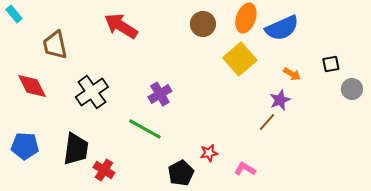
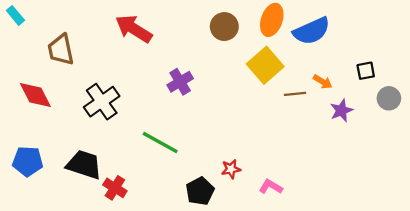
purple cross: (160, 94) -> (180, 82), moved
purple star: (280, 100) -> (341, 110), moved
brown line: (267, 122) -> (295, 94), moved, turned 42
black trapezoid: (76, 149) -> (84, 165), turned -80

